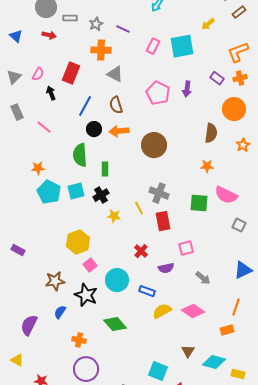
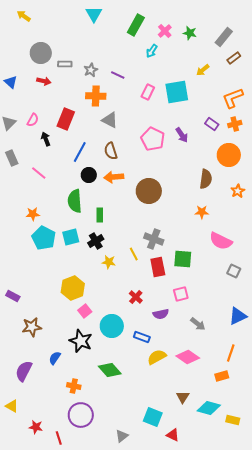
purple arrow: (187, 89) -> (182, 135), turned -42
green square: (199, 203) -> (183, 259), moved
brown star: (55, 281) -> (32, 327), moved

